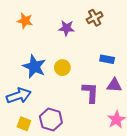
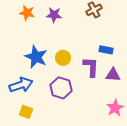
purple star: (67, 28) -> (54, 15), moved
purple L-shape: (90, 93) -> (91, 67), moved
purple hexagon: (51, 120) -> (61, 88), moved

